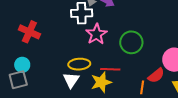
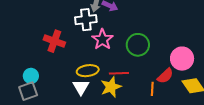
red cross: (29, 32) -> (54, 41), moved

